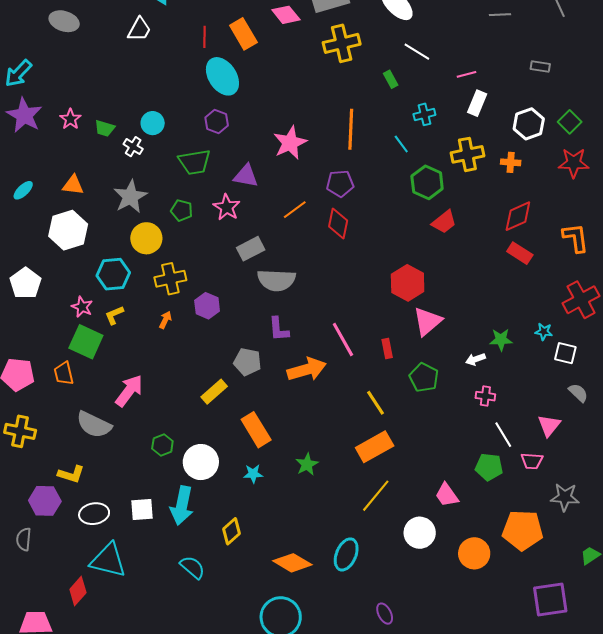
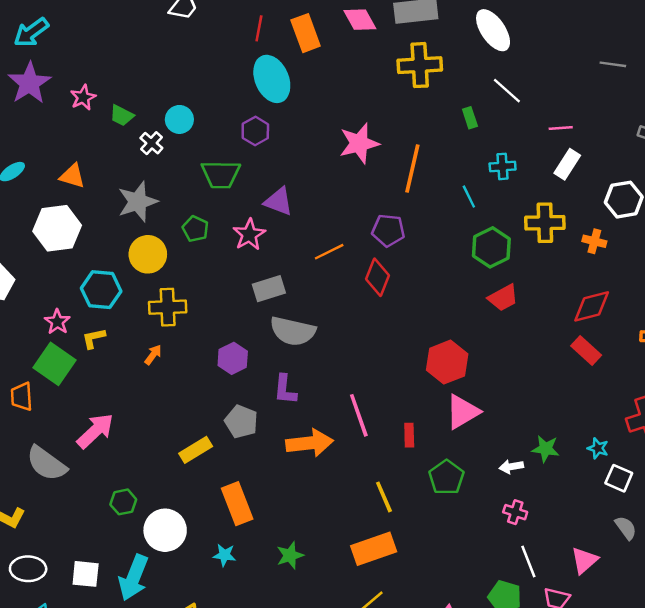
pink star: (290, 143) -> (359, 143), moved
purple hexagon: (207, 306) -> (233, 358), moved

